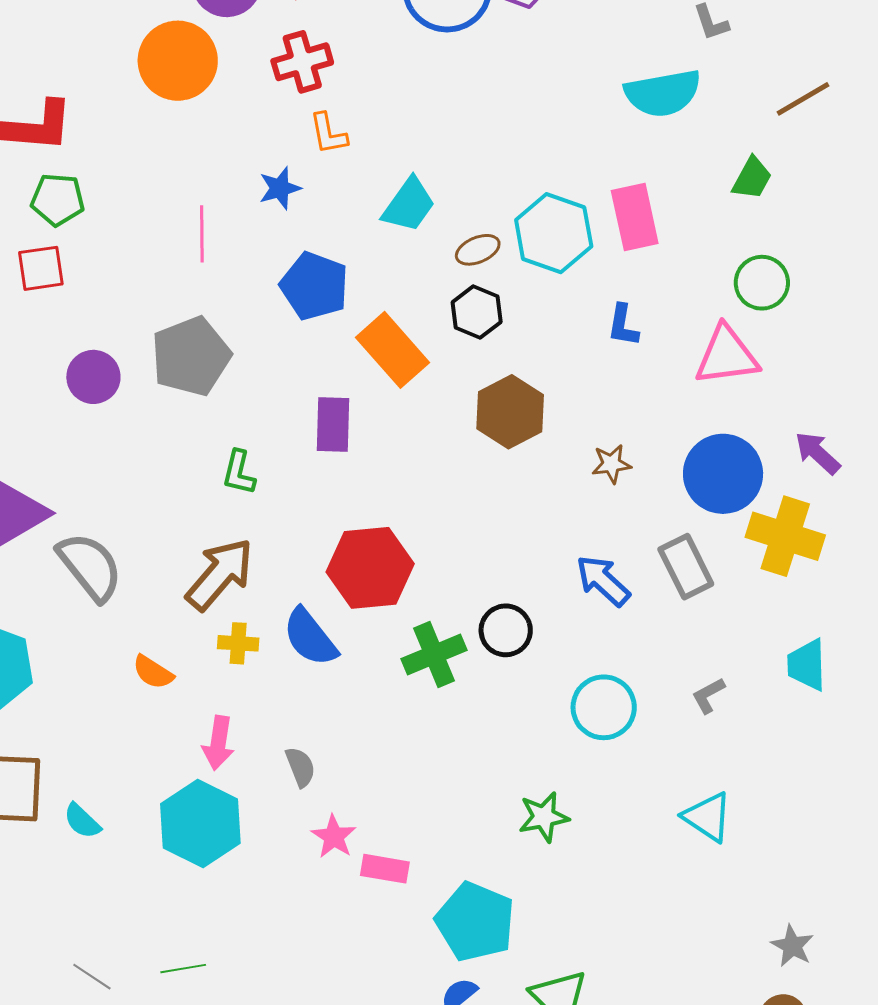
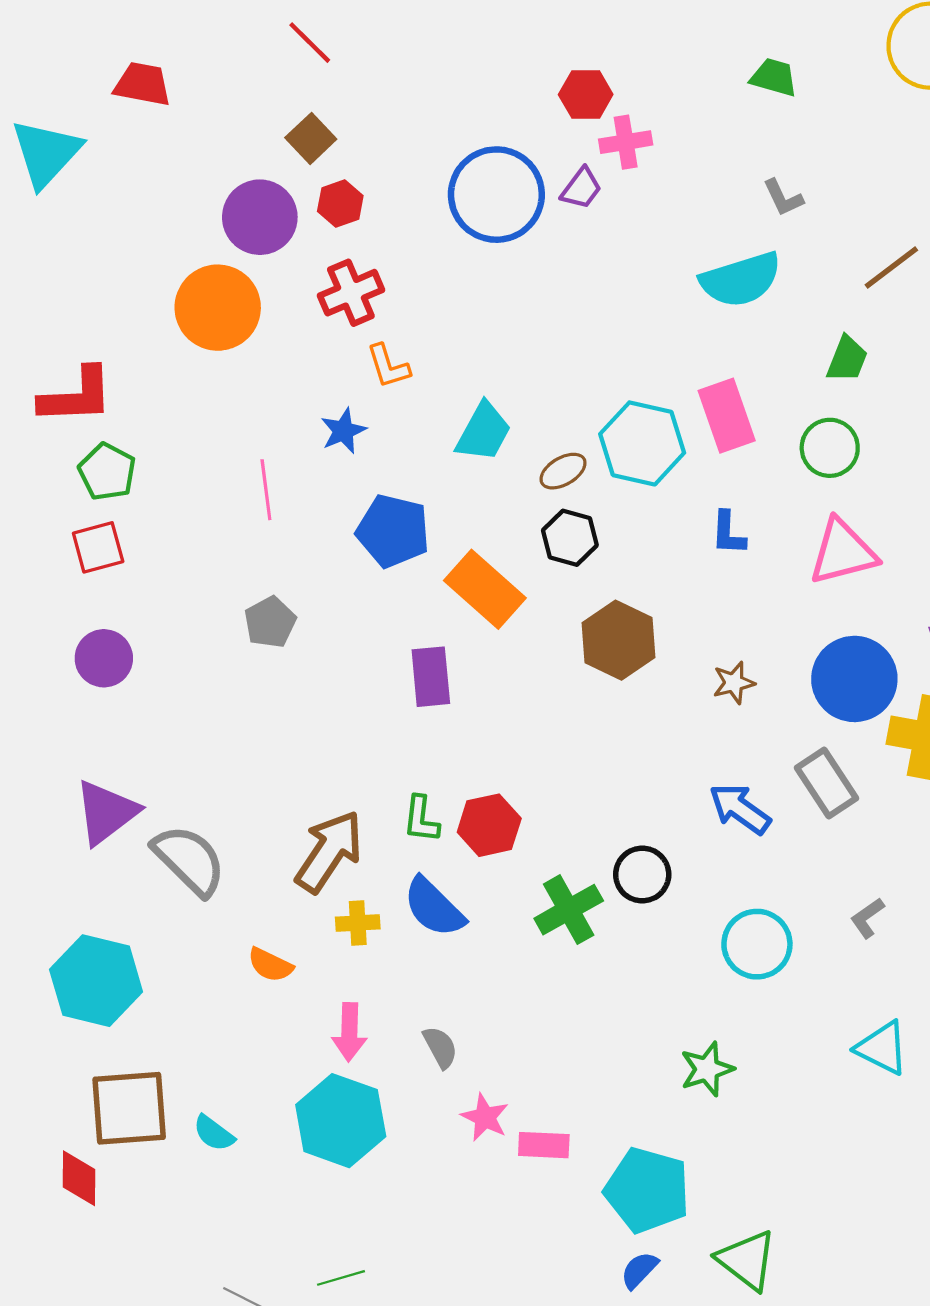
green pentagon: (58, 200) -> (107, 472), turned 30
green circle: (762, 283) -> (830, 448), moved
gray pentagon: (191, 356) -> (270, 622), size x0.6
purple circle: (93, 377) -> (104, 658), moved
green L-shape: (239, 473) -> (421, 819), moved
red hexagon: (370, 568) -> (489, 825), size x0.7

